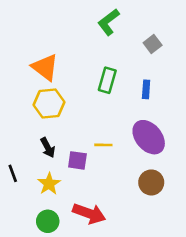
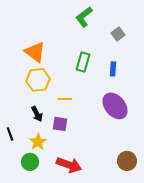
yellow line: (103, 145) -> (65, 99), moved
brown circle: (151, 182) -> (127, 161), moved
green circle: (48, 221) -> (30, 162), moved

